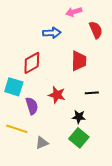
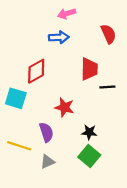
pink arrow: (74, 12) -> (67, 14), moved
black line: (92, 93) -> (107, 87), moved
purple semicircle: (32, 106) -> (46, 132), moved

